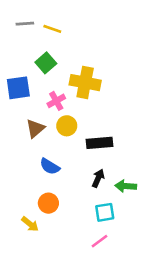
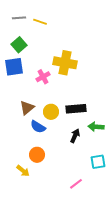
green square: (46, 63) -> (19, 45), moved
yellow circle: (67, 126) -> (51, 112), moved
brown triangle: (35, 128) -> (27, 108), moved
green arrow: (126, 186) -> (96, 127), moved
cyan square: (105, 212) -> (98, 162), moved

